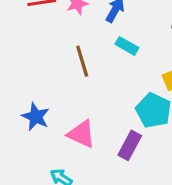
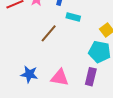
brown line: (82, 61) -> (49, 33), turned 72

